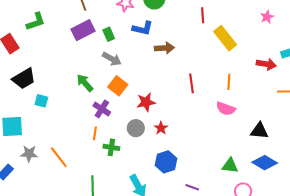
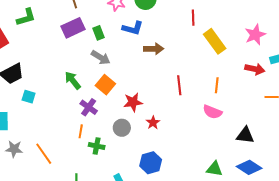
pink star: (267, 17) -> (255, 35), moved, size x1.5
red star: (161, 128) -> (153, 123), moved

